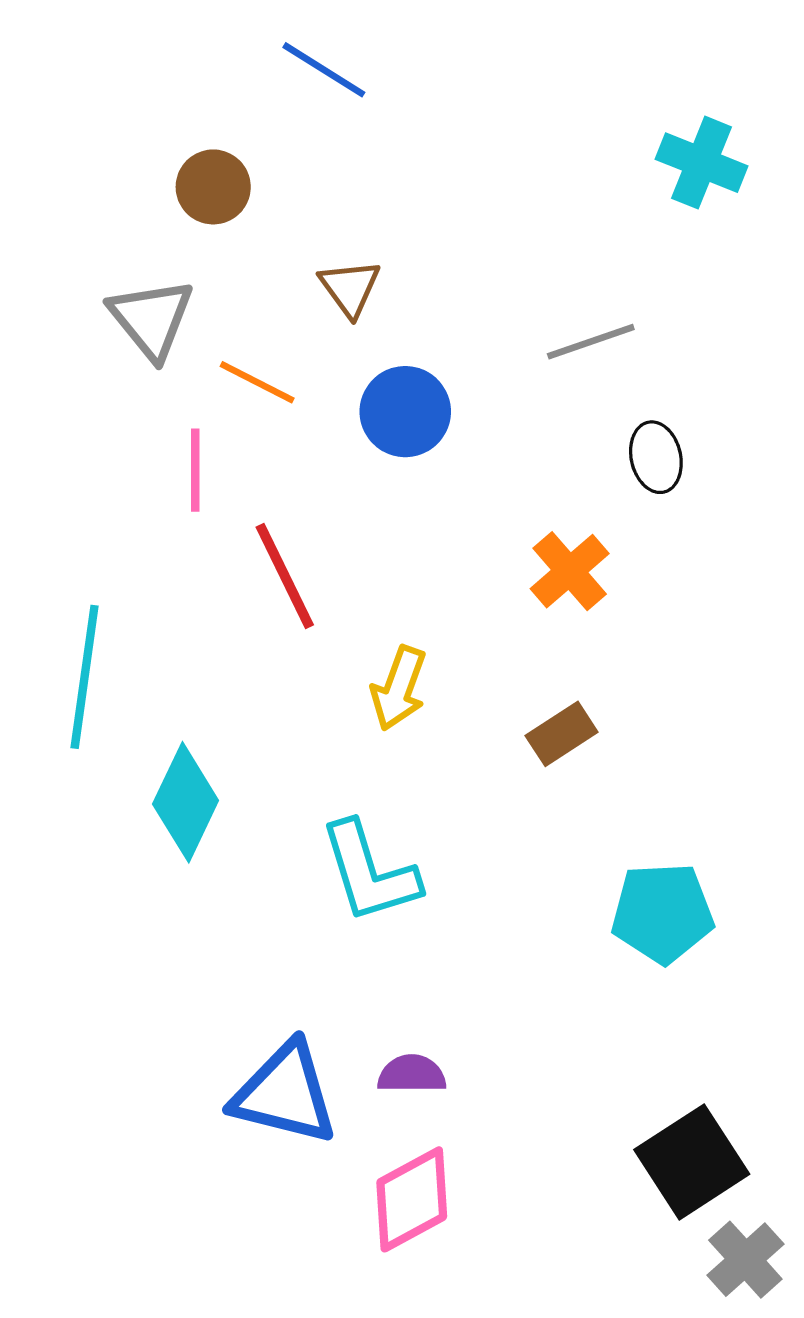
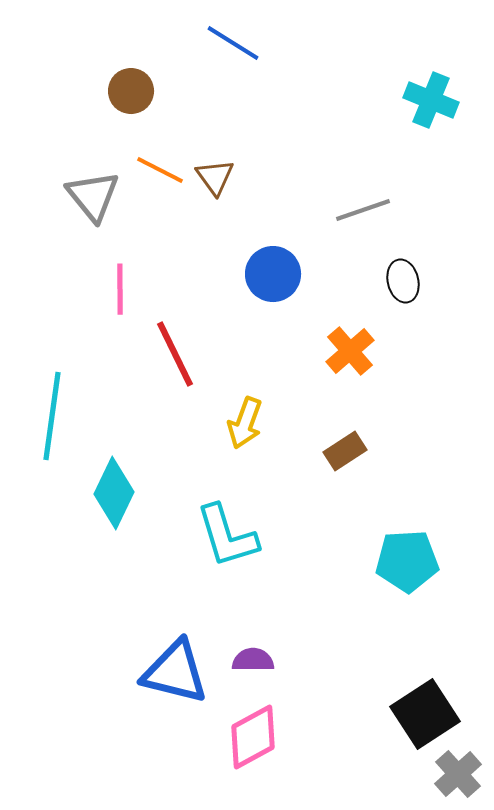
blue line: (324, 70) -> (233, 43), moved
brown circle: (213, 187) -> (131, 91), moved
orange line: (257, 382) -> (160, 170), moved
blue circle: (405, 412) -> (273, 274), moved

